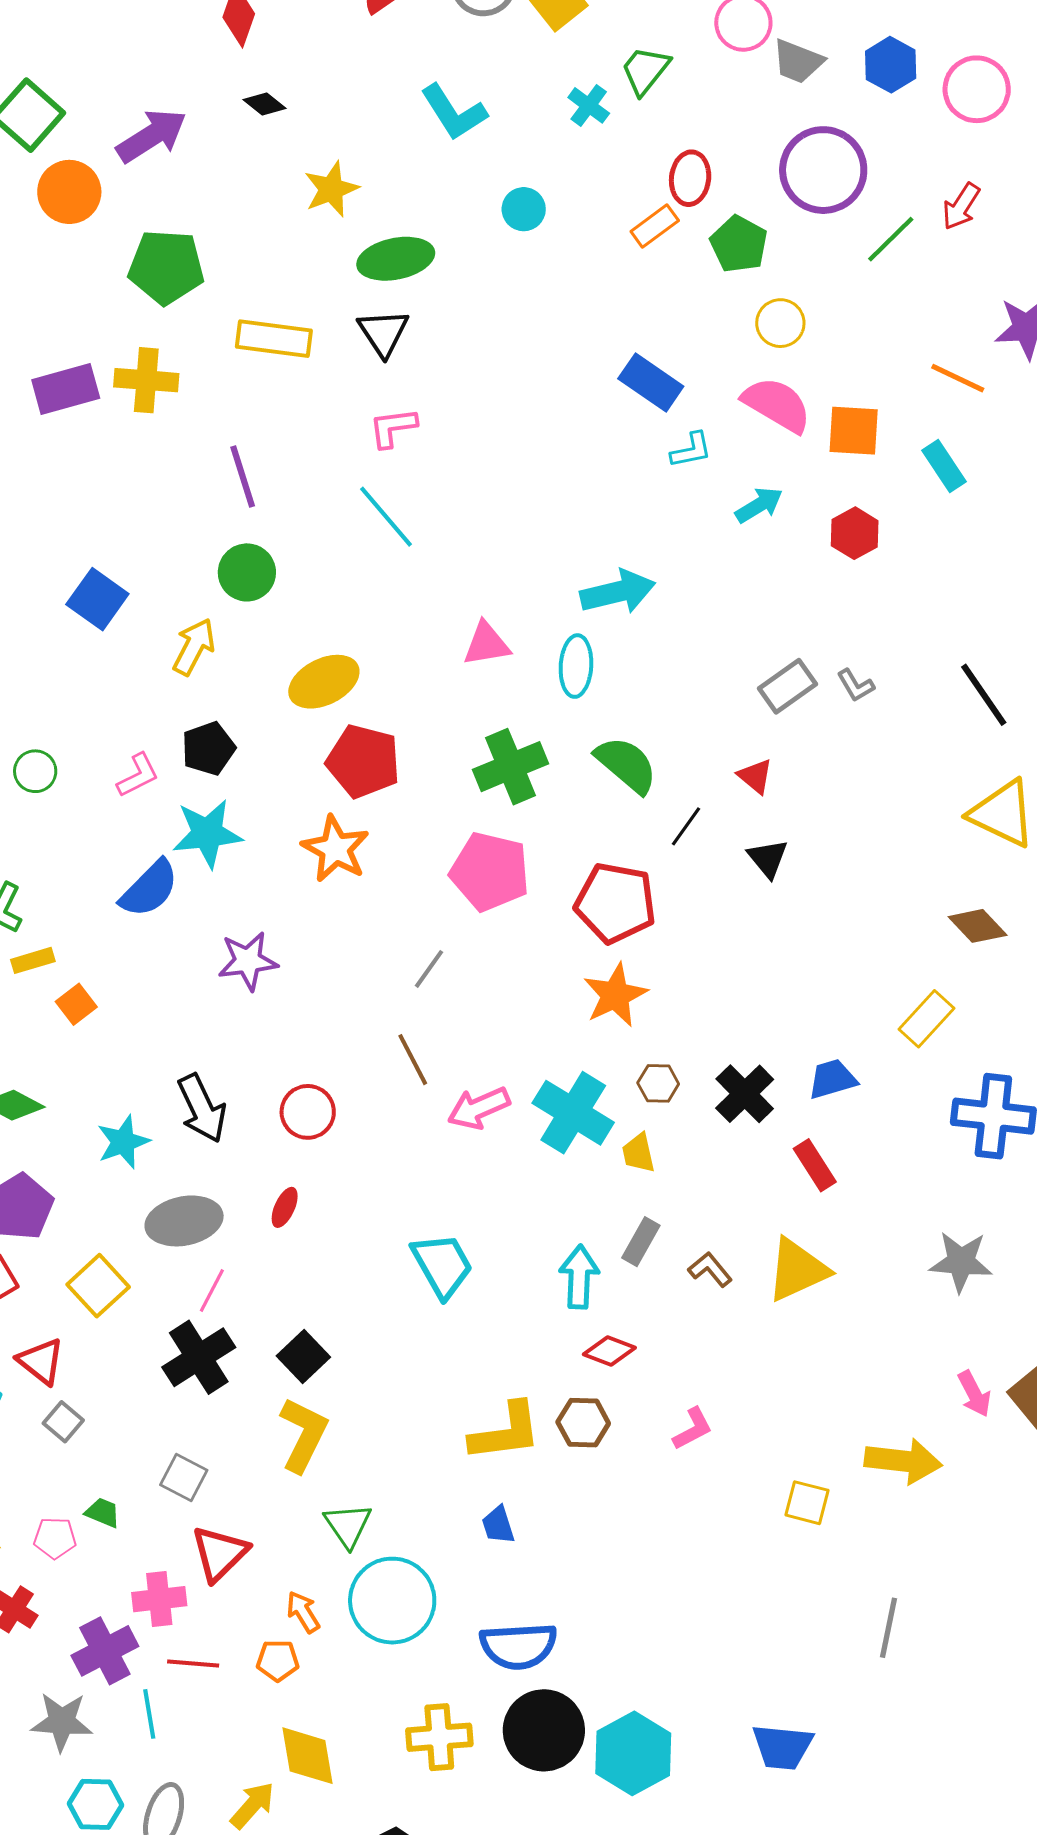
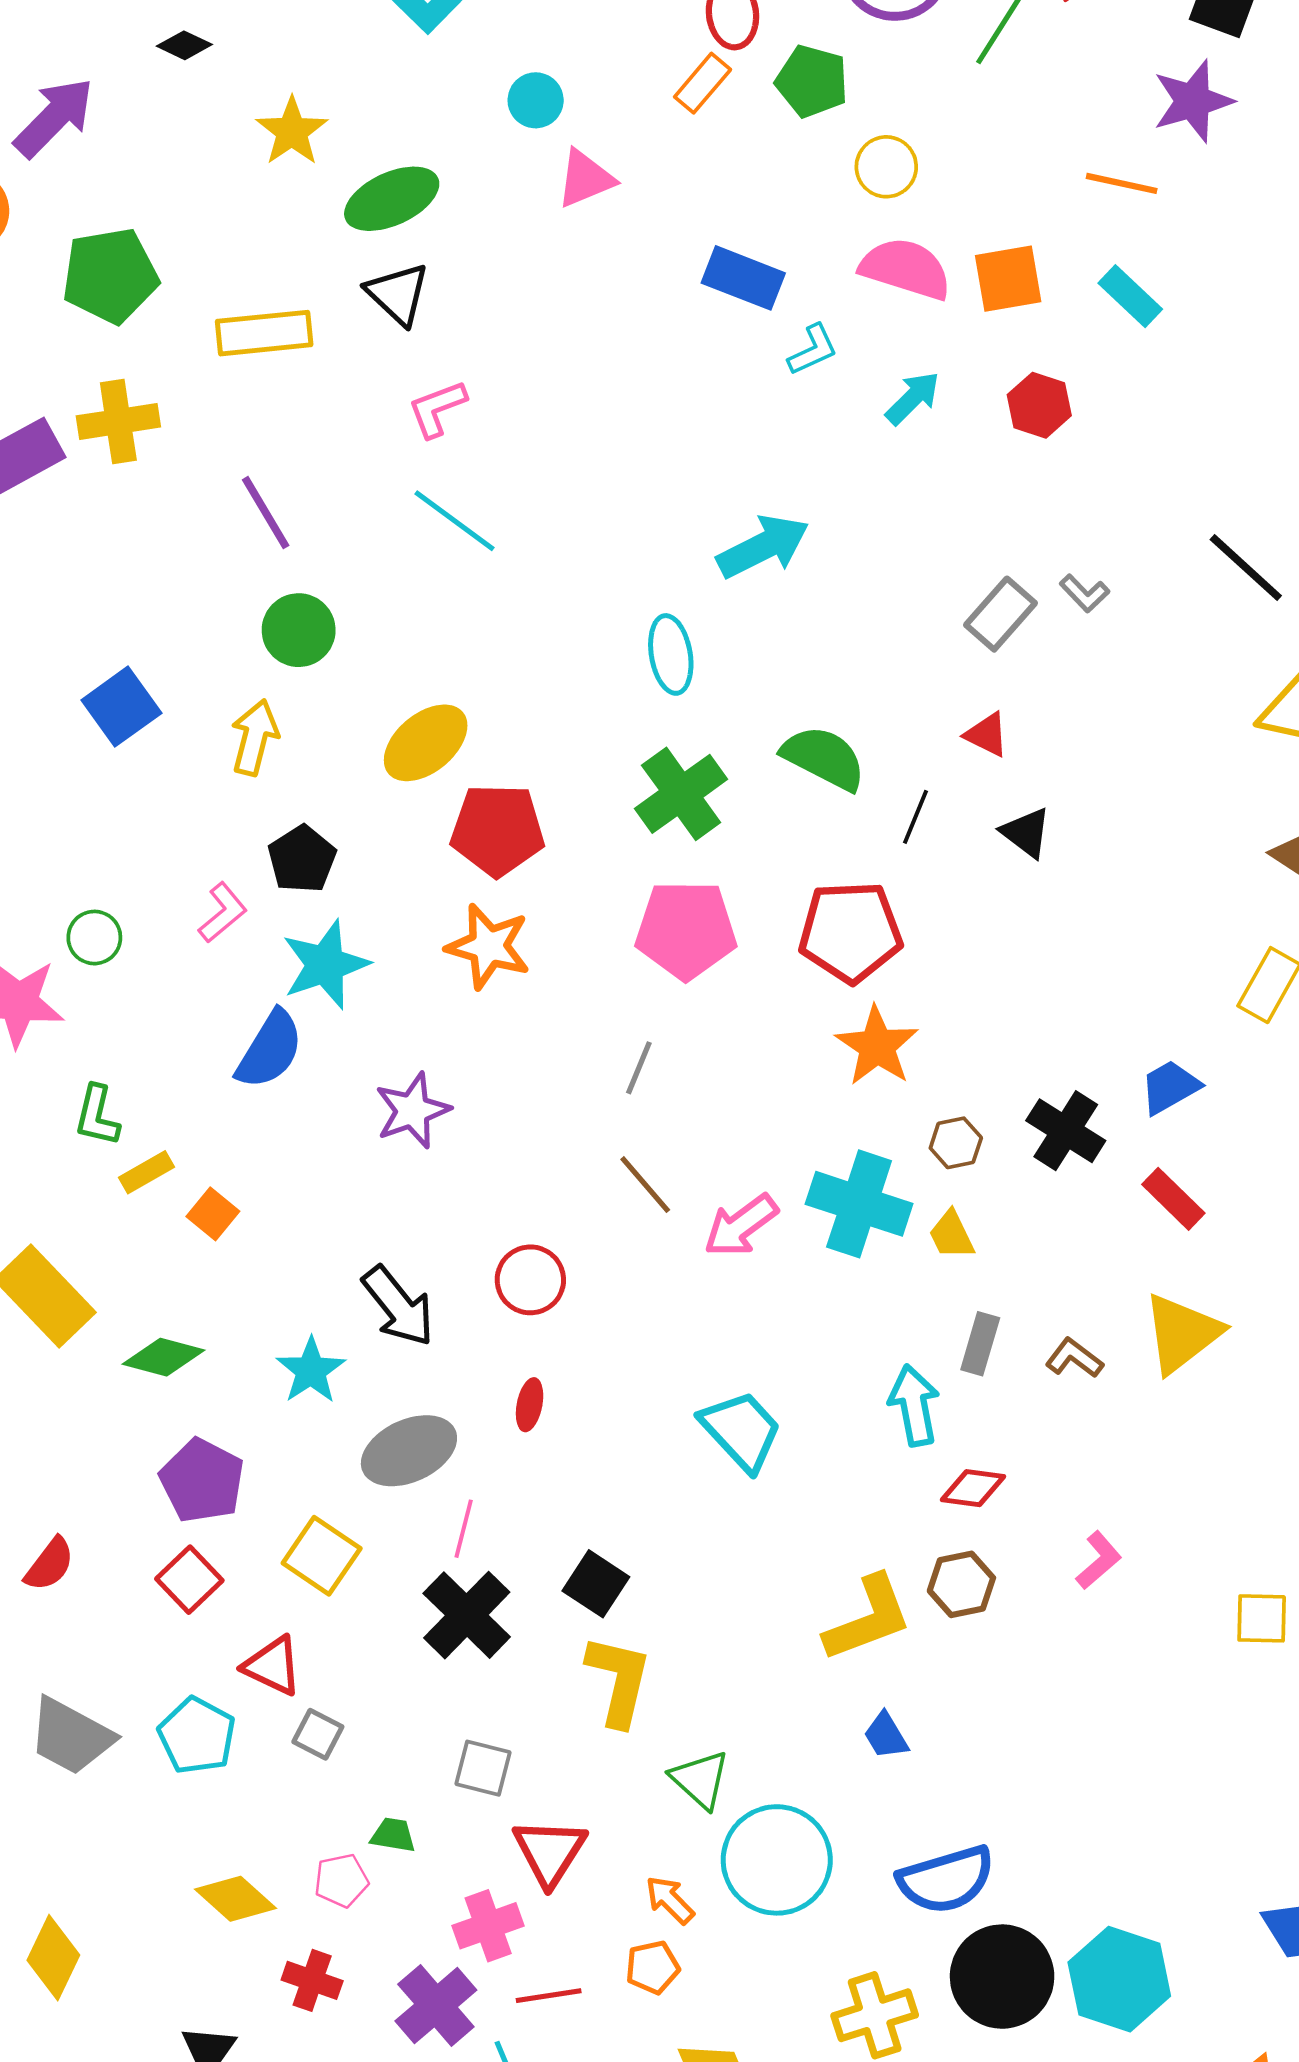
blue square: (97, 599) -> (121, 707), turned 32
pink triangle: (486, 644) -> (585, 179), moved
cyan ellipse: (576, 666) -> (671, 654), moved

